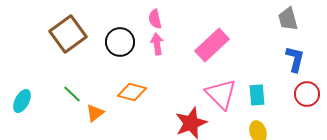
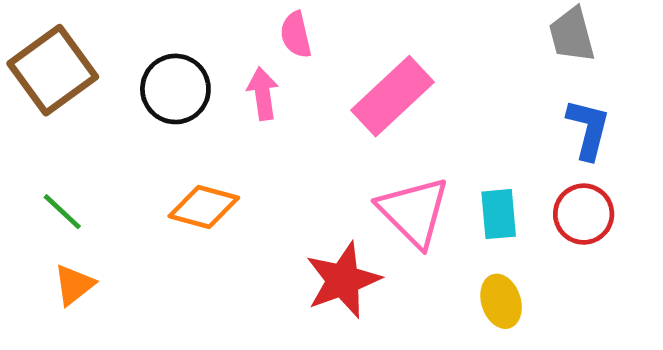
pink semicircle: (155, 19) -> (296, 35), moved
red circle: (307, 94) -> (584, 214), moved
orange triangle: (95, 113) -> (74, 285), moved

